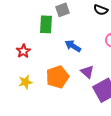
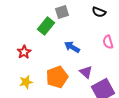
green rectangle: (46, 24) -> (46, 26), turned 36

